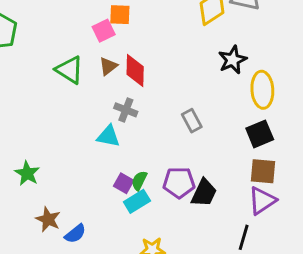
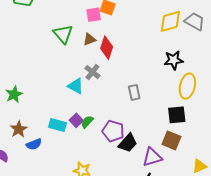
cyan rectangle: (137, 201) -> (58, 125), moved, turned 30
purple triangle: (262, 201) -> (152, 157), moved

